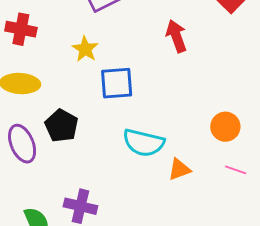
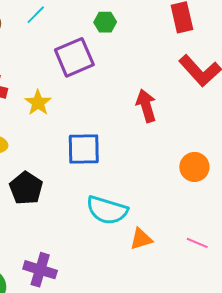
yellow star: (85, 49) -> (38, 103), moved
orange circle: (225, 127) -> (194, 167), moved

